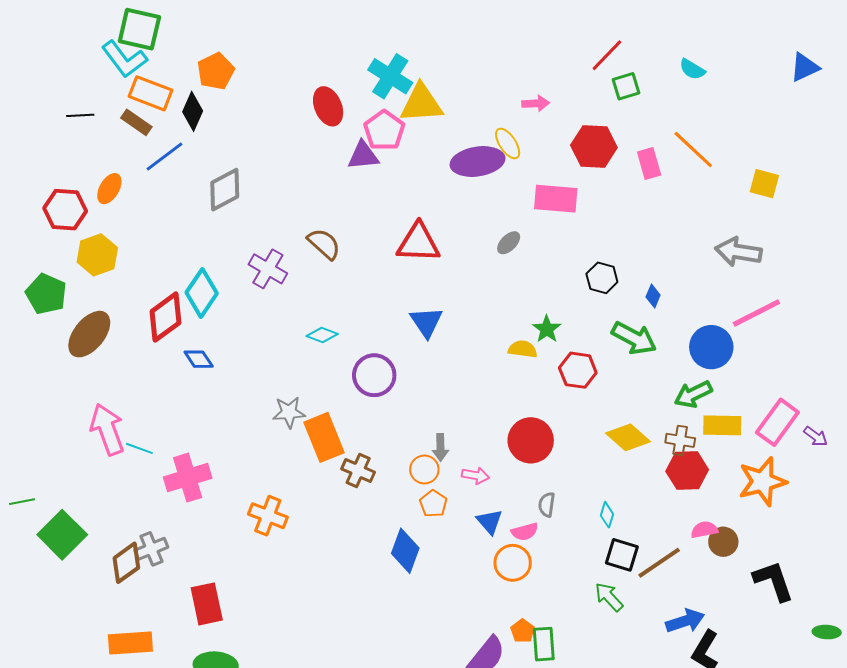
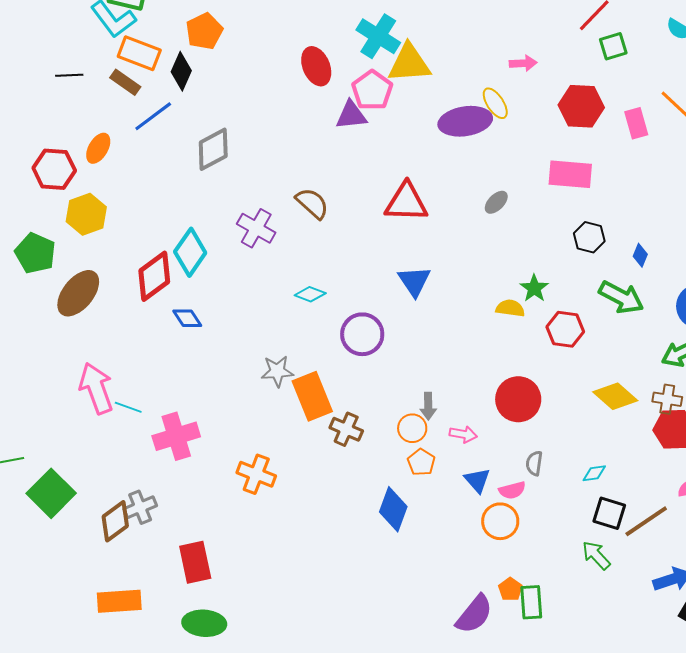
pink rectangle: (556, 199) -> (570, 174), moved
cyan diamond: (607, 515) -> (594, 473), turned 65

